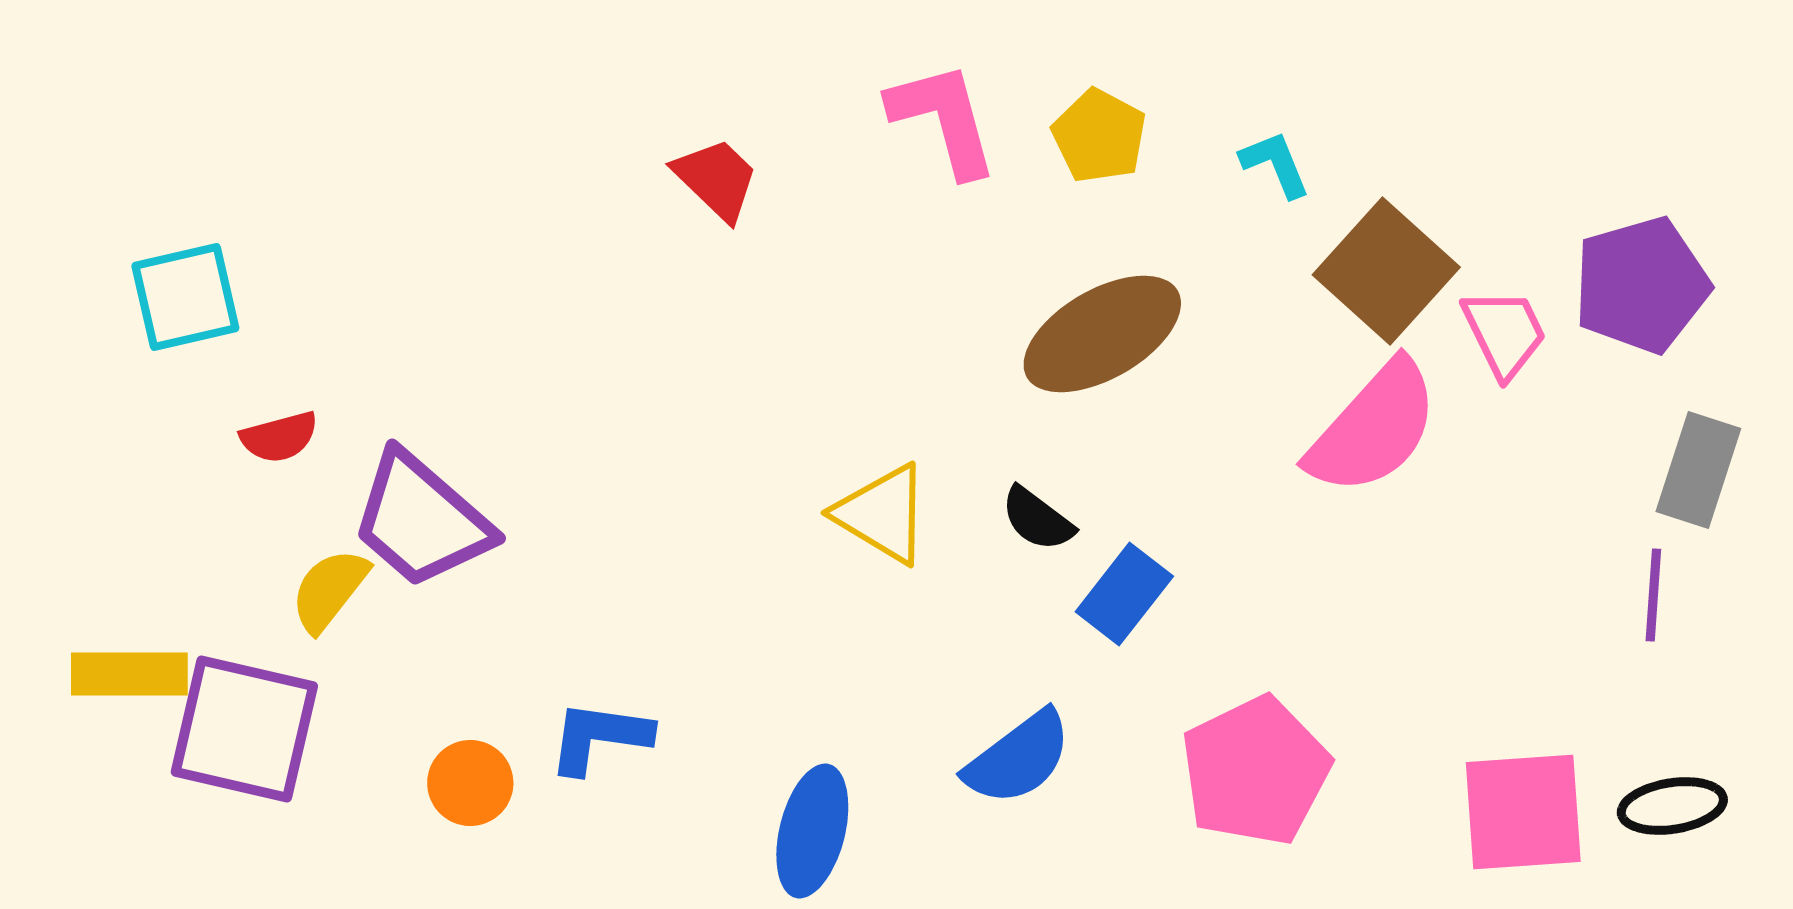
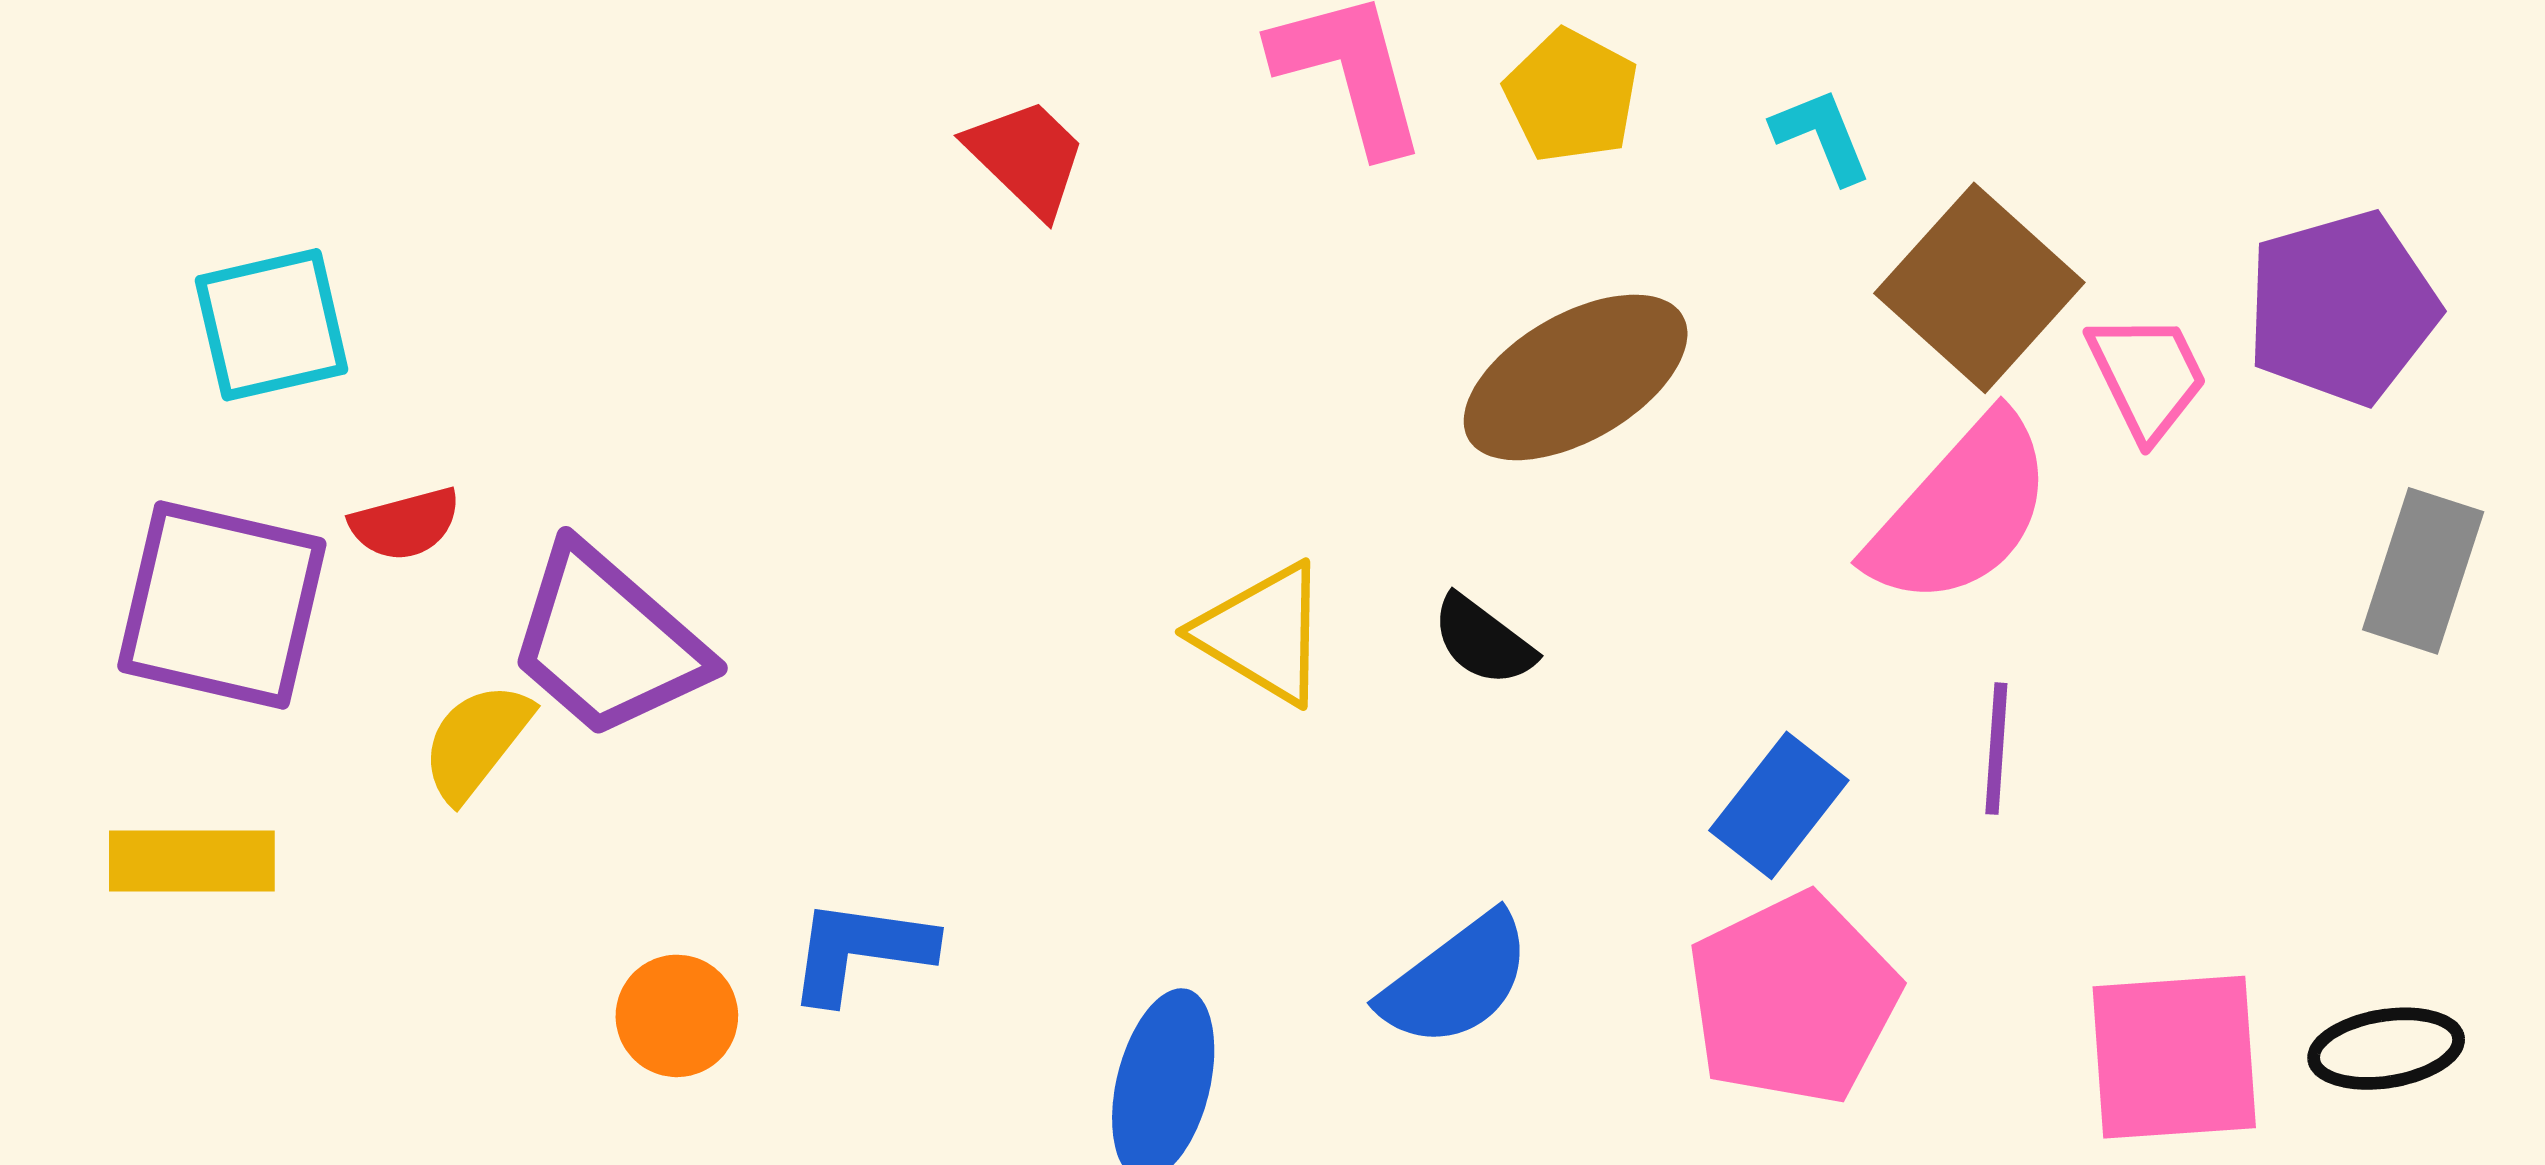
blue rectangle: (1124, 594) -> (1779, 805), moved
purple line: (1653, 595) -> (1996, 749), moved
purple square: (244, 729) -> (222, 605), moved

